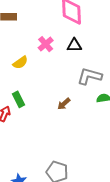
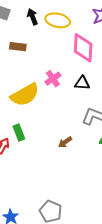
yellow semicircle: (20, 63) -> (25, 95), size x1.8

